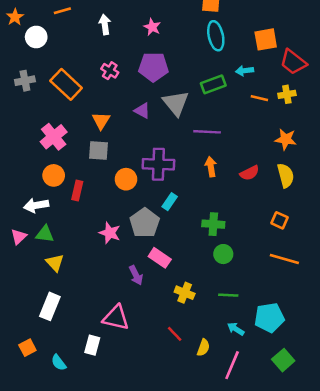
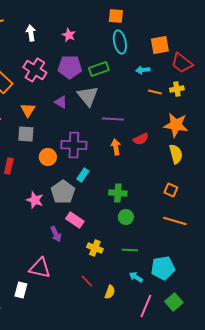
pink cross: (110, 71) -> (35, 70), size x1.6
green rectangle: (213, 84) -> (99, 69), moved
orange star: (286, 139) -> (176, 125), size x1.4
red semicircle: (249, 173) -> (141, 139), moved
pink line: (232, 365) -> (146, 306), moved

